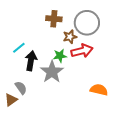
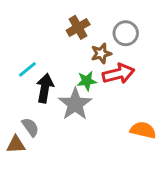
brown cross: (54, 19) -> (78, 27), turned -35
gray circle: (87, 23) -> (126, 33), size x0.7
brown triangle: (11, 100) -> (16, 145), turned 32

